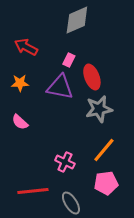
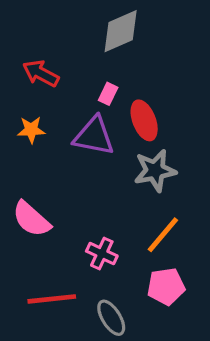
pink semicircle: (20, 122) -> (31, 219), moved, size x1.5

